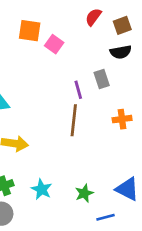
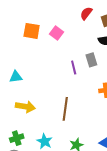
orange square: (30, 31) -> (32, 31), moved
brown line: (74, 120) -> (65, 109), moved

